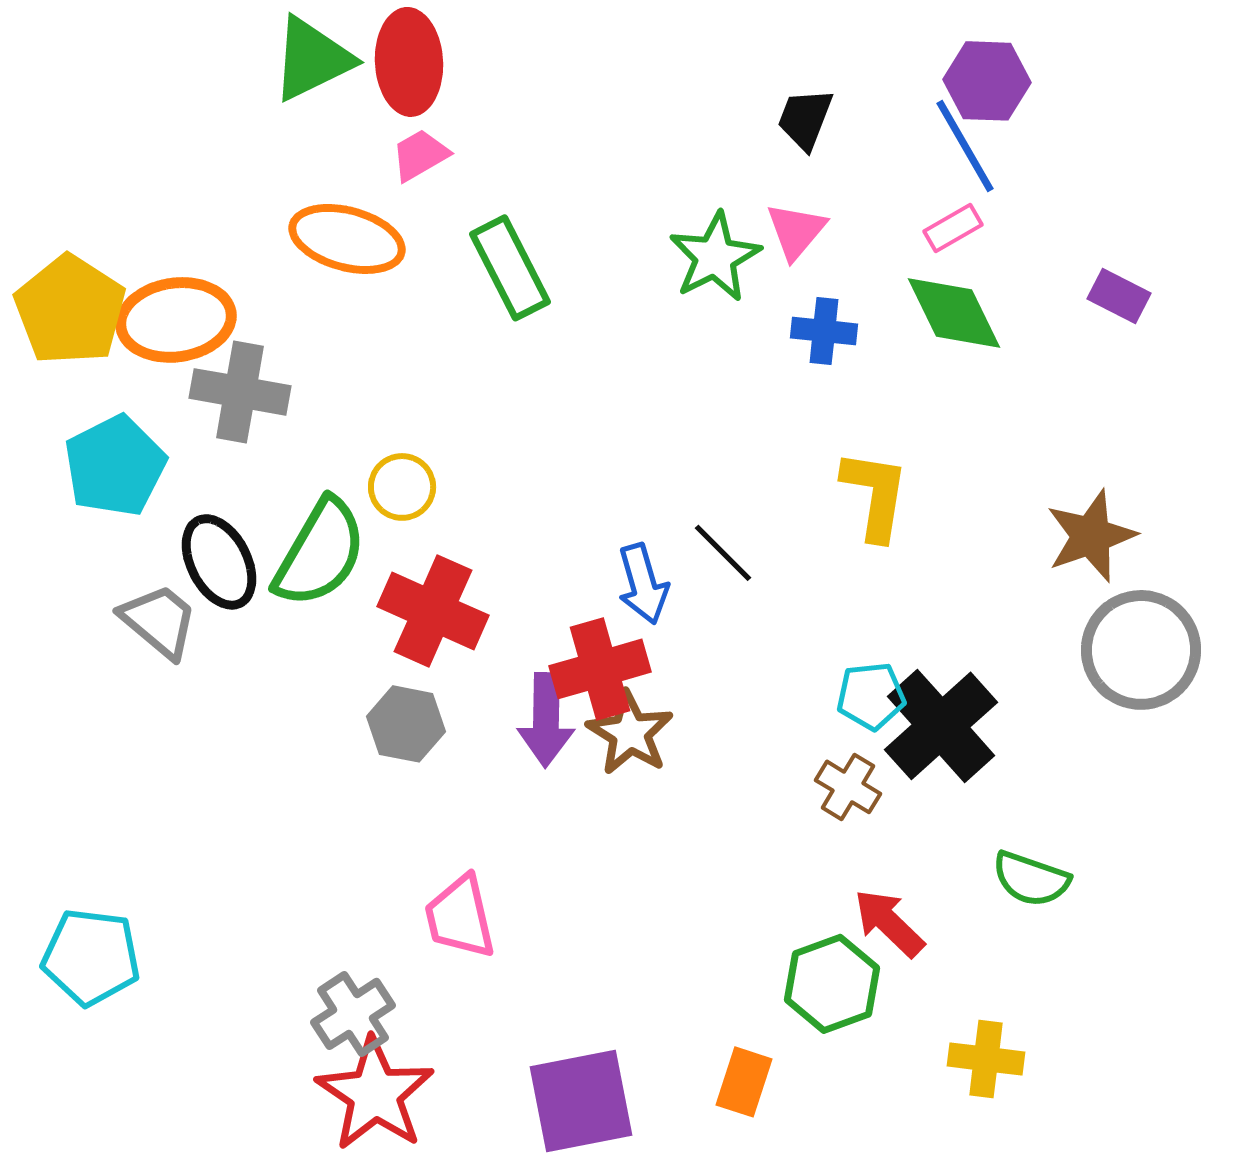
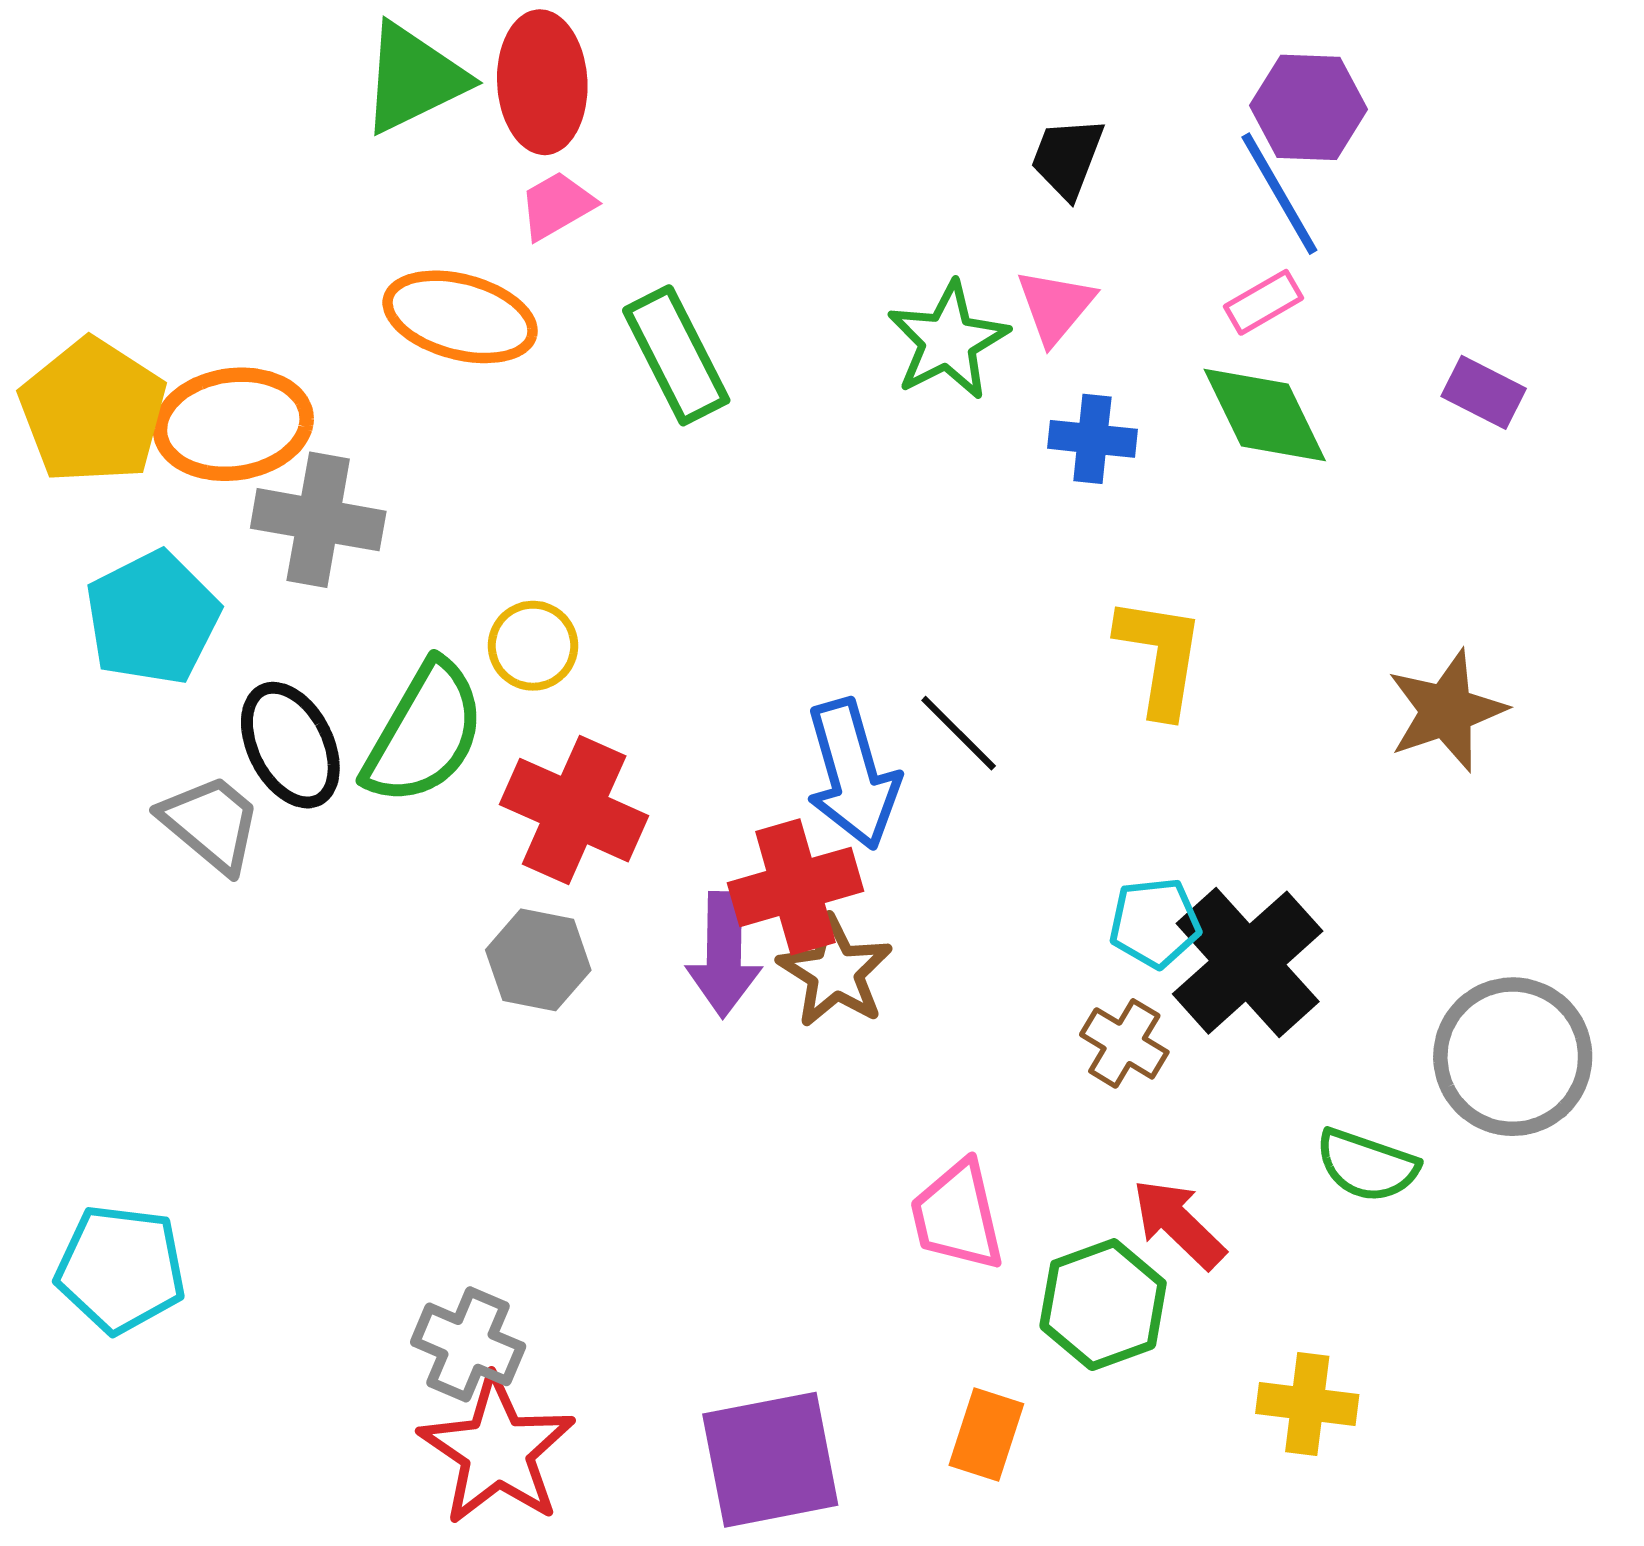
blue arrow: (643, 584) -> (852, 774), size x1.4
gray circle: (1141, 650) -> (1513, 1057), moved
pink trapezoid: (460, 917) -> (957, 1216), moved
gray cross: (353, 1014) -> (468, 1344), turned -34

